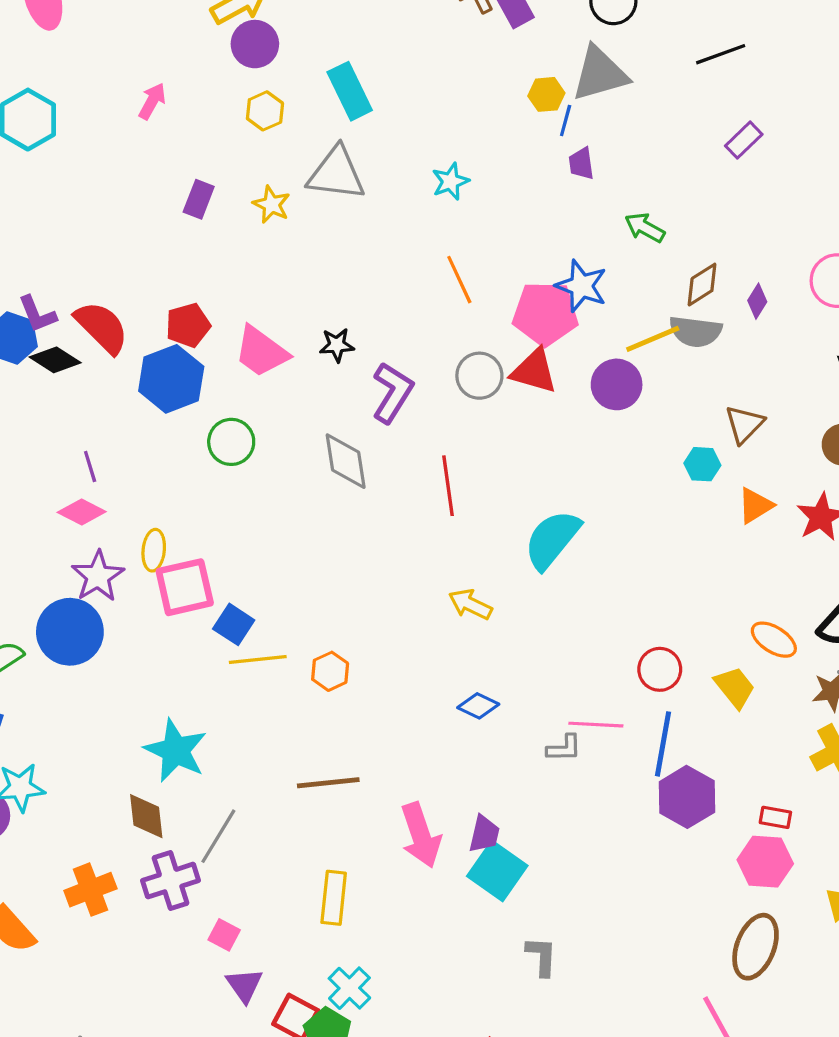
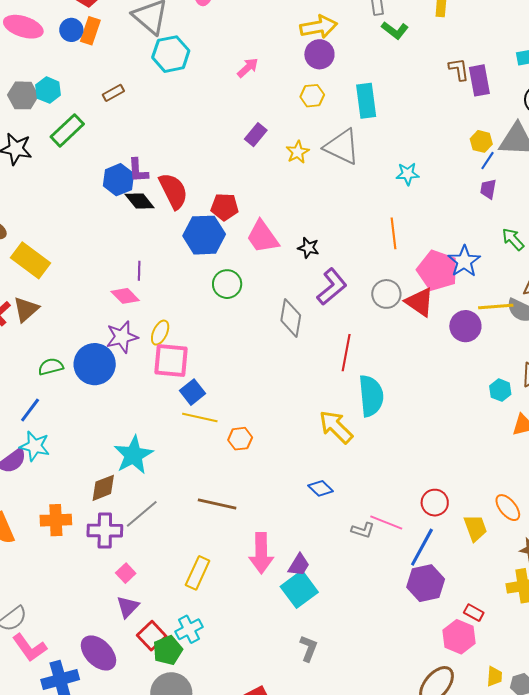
cyan semicircle: (552, 539) -> (371, 396), moved, turned 117
yellow arrow: (470, 604) -> (336, 427), size x1.4
brown diamond: (146, 816) -> (103, 488), turned 56

